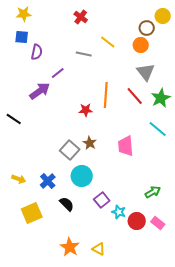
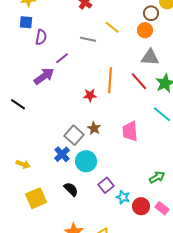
gray triangle: (146, 72) -> (150, 57), turned -48
blue cross: (48, 181) -> (62, 154), moved

